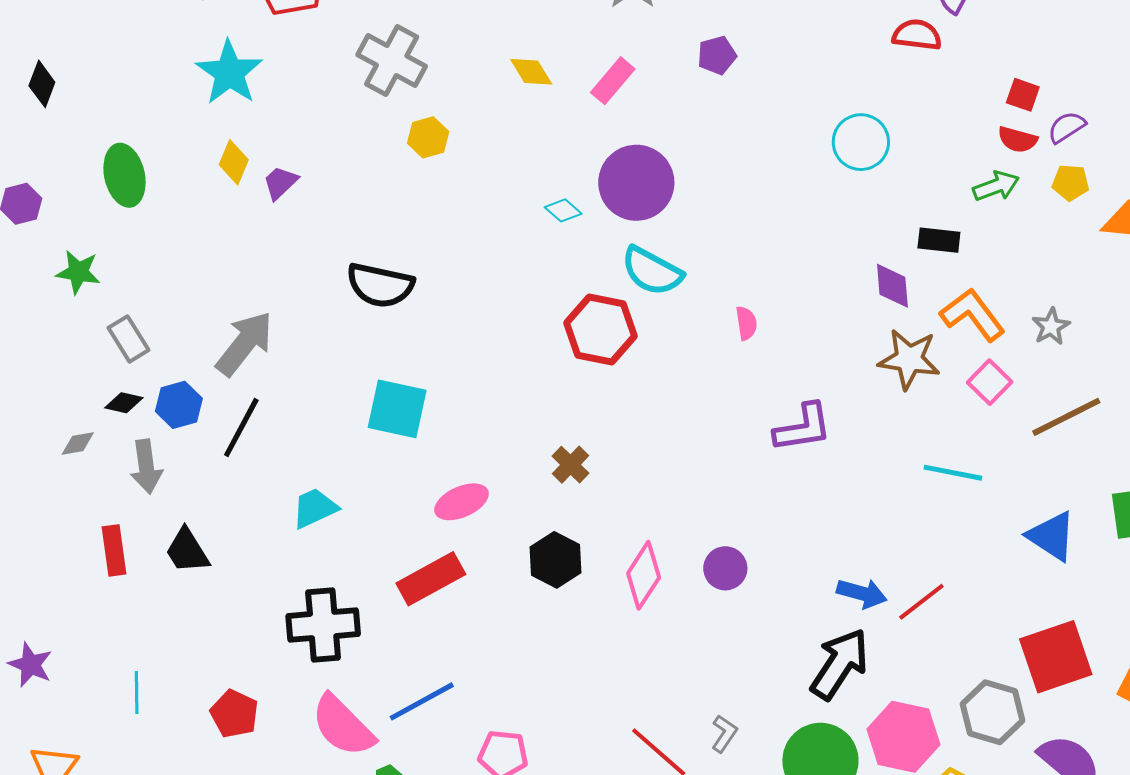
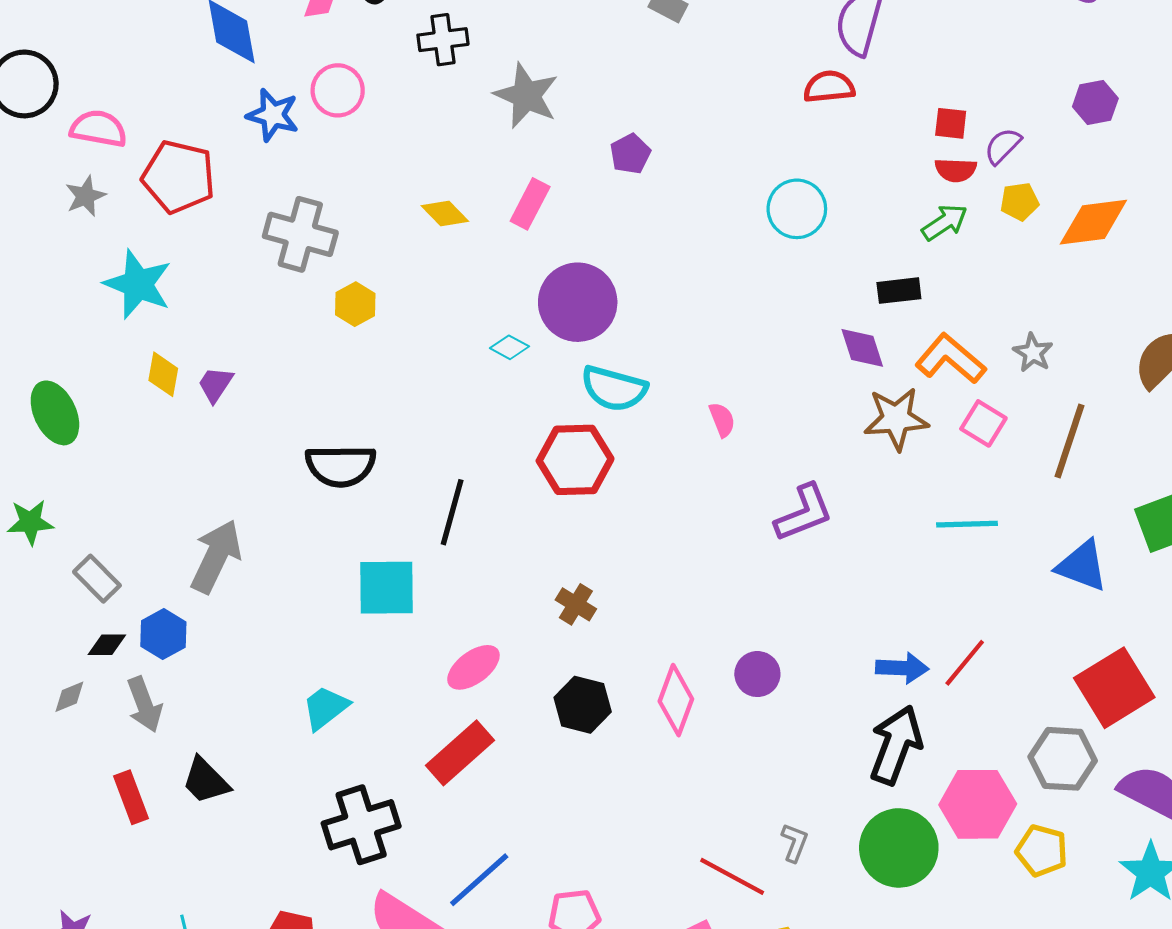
brown line: (1066, 417) -> (1069, 441), turned -32
black line: (241, 427) -> (452, 512), moved

